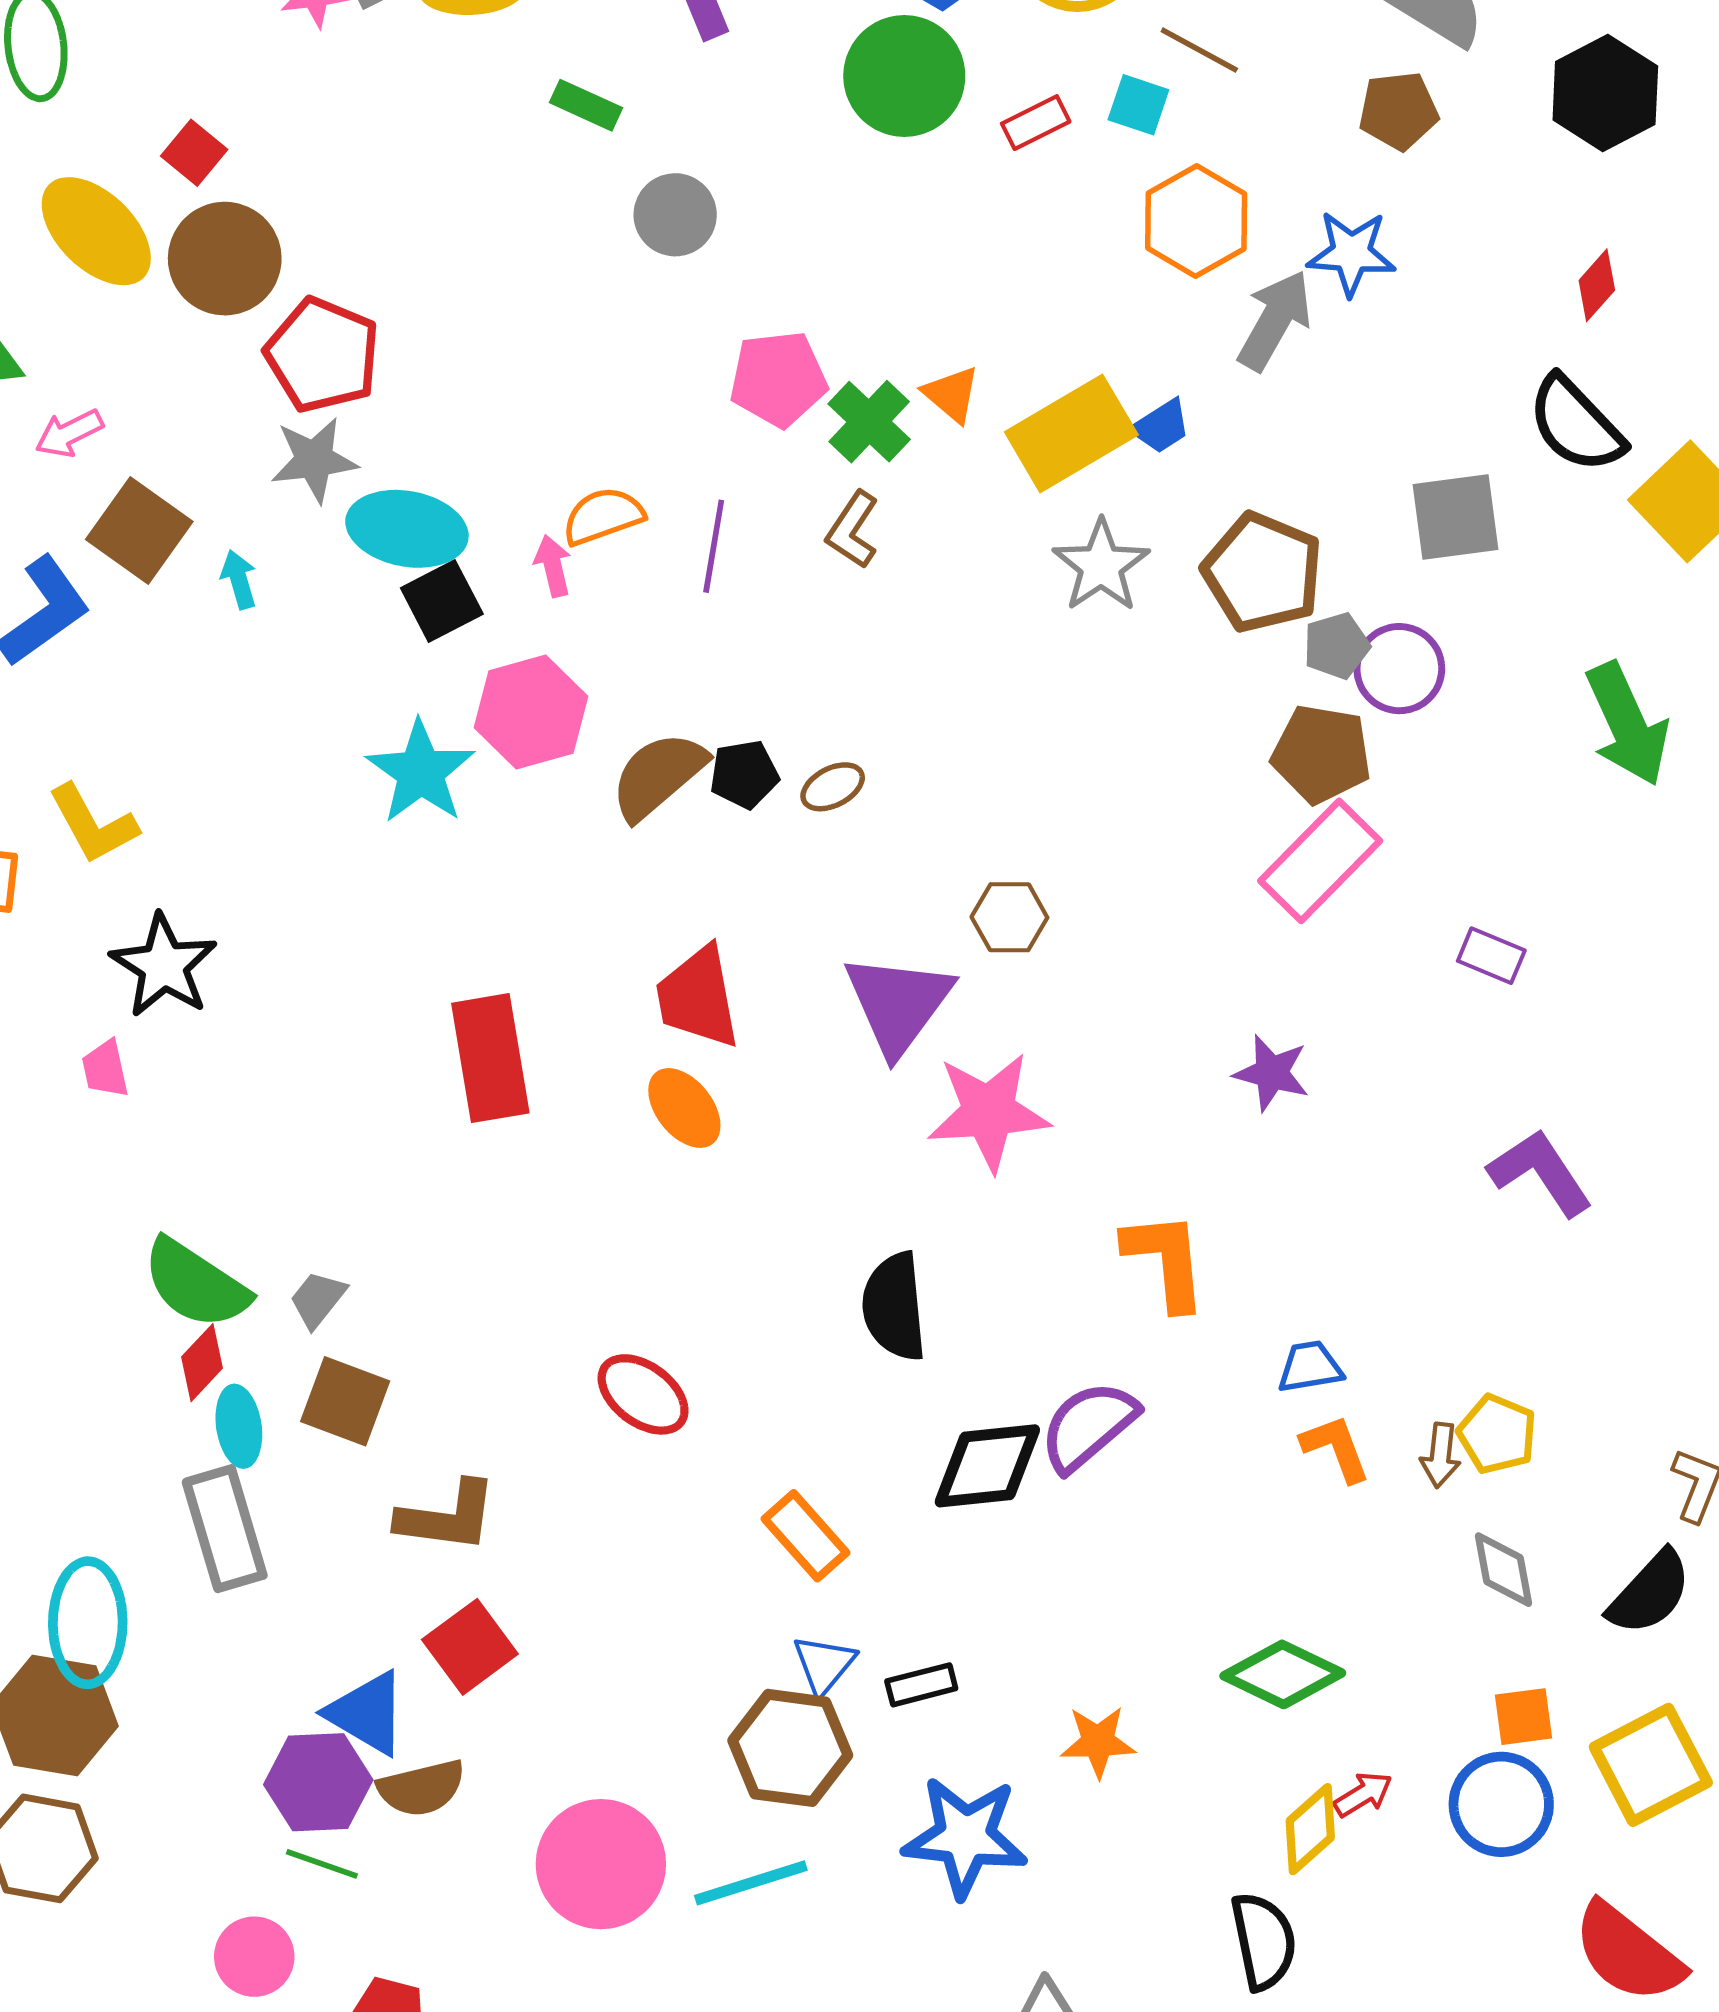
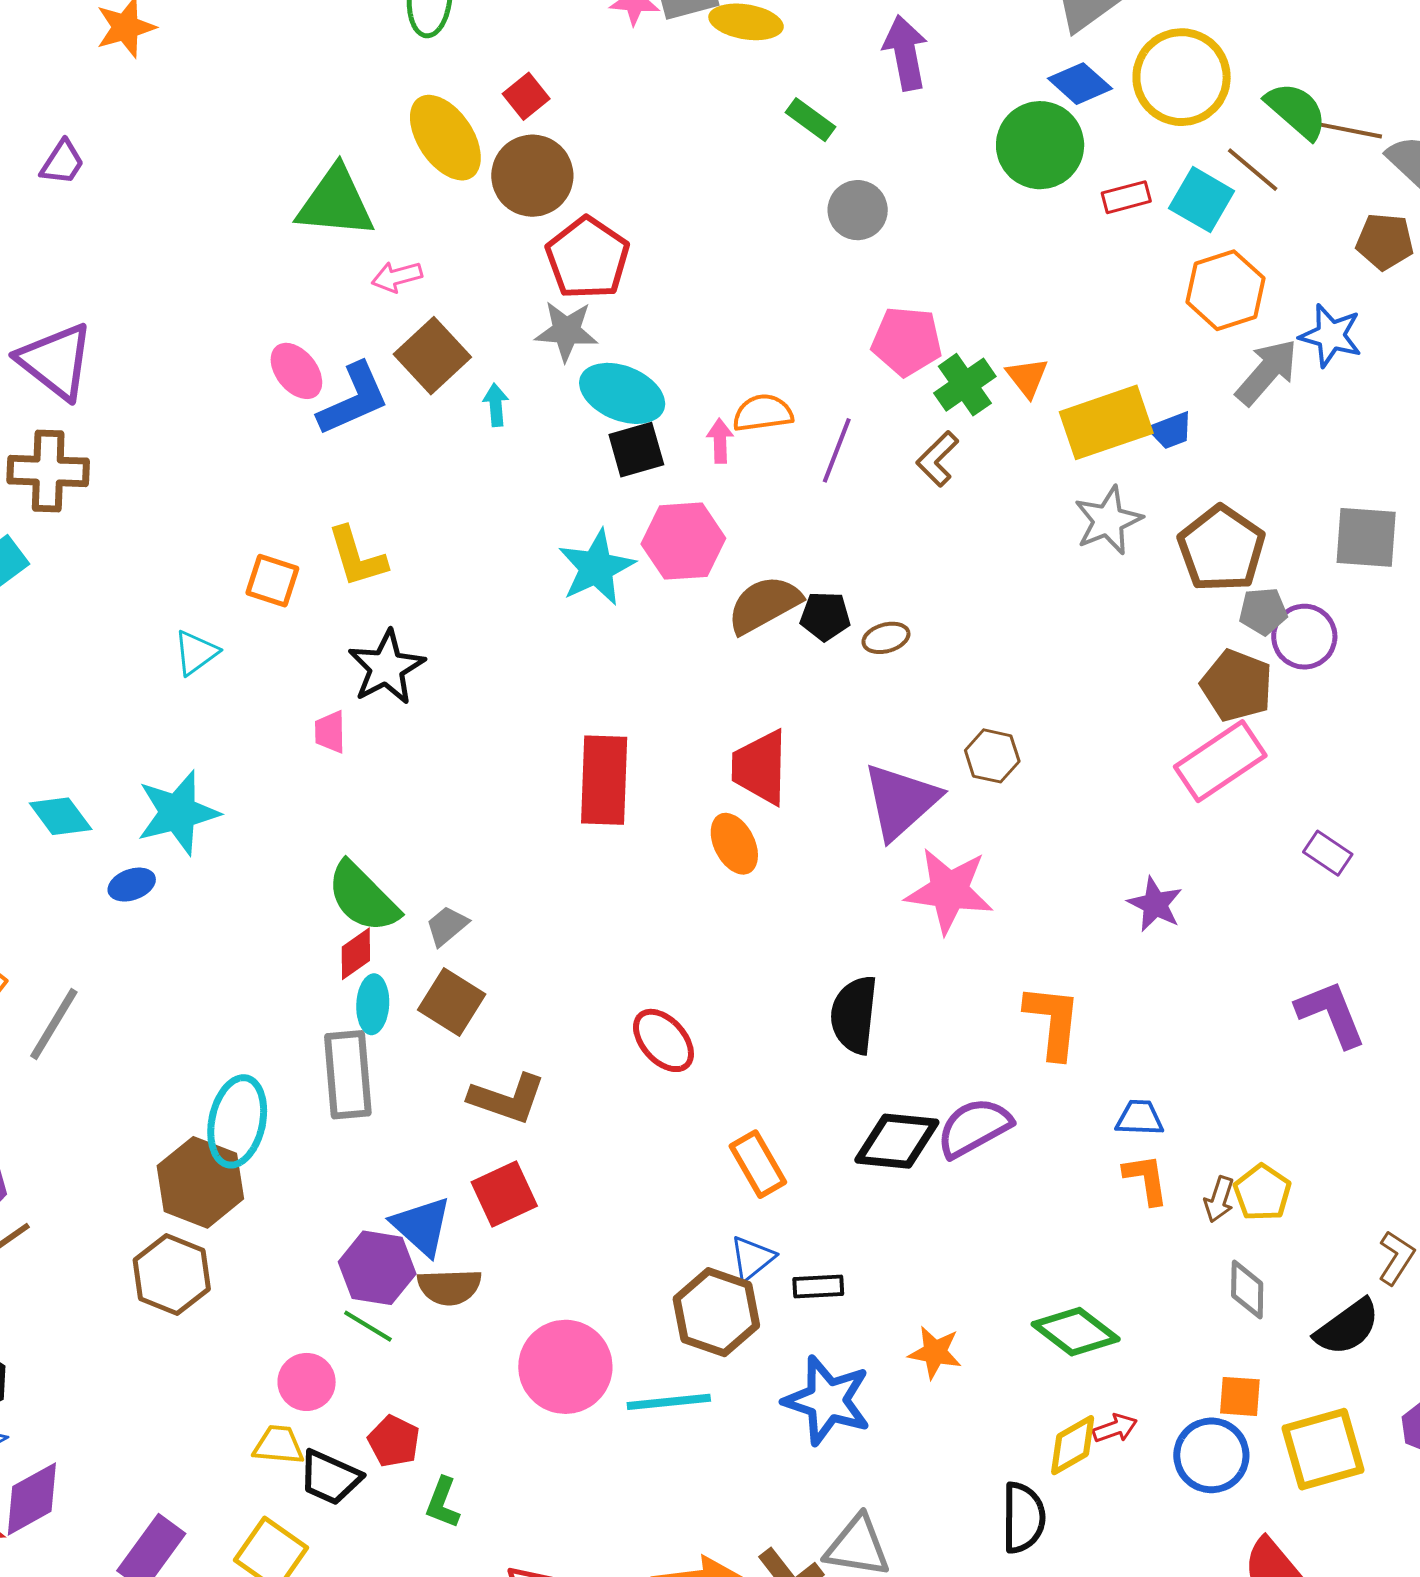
cyan square: (1138, 105) -> (1202, 200), size x1.4

